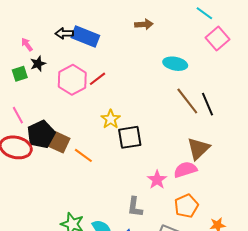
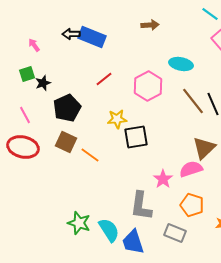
black star: (38, 64) -> (43, 83), moved
pink hexagon: (72, 80) -> (148, 86), moved
yellow star: (111, 119) -> (117, 119), turned 30
black pentagon: (41, 134) -> (67, 108), moved
orange pentagon: (186, 206) -> (192, 205), turned -30
gray L-shape: (135, 207) -> (141, 206), size x1.4

